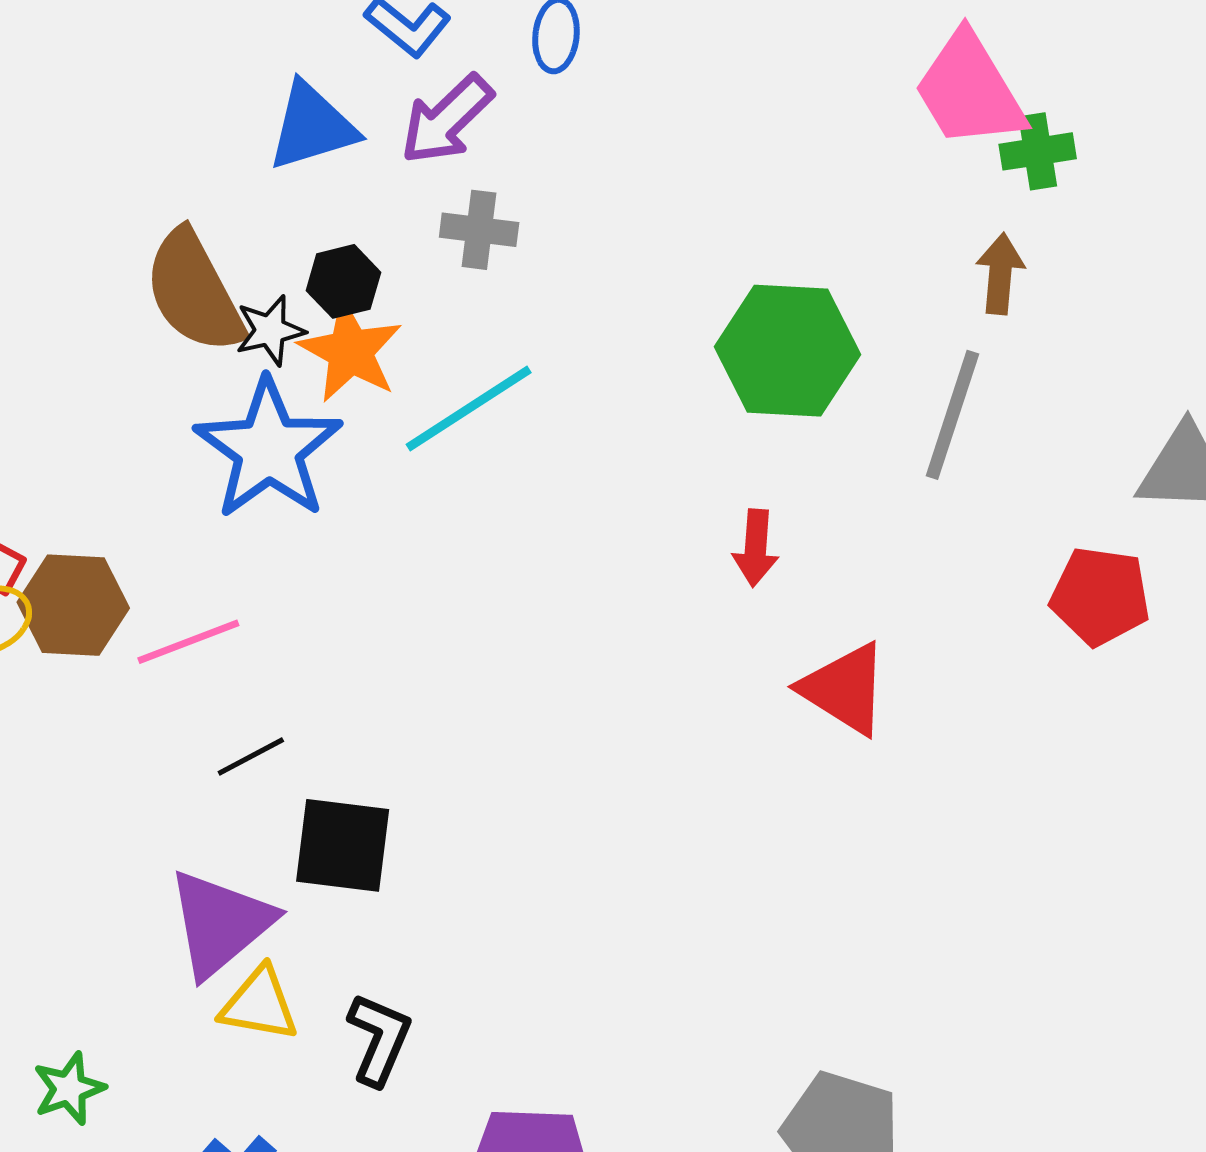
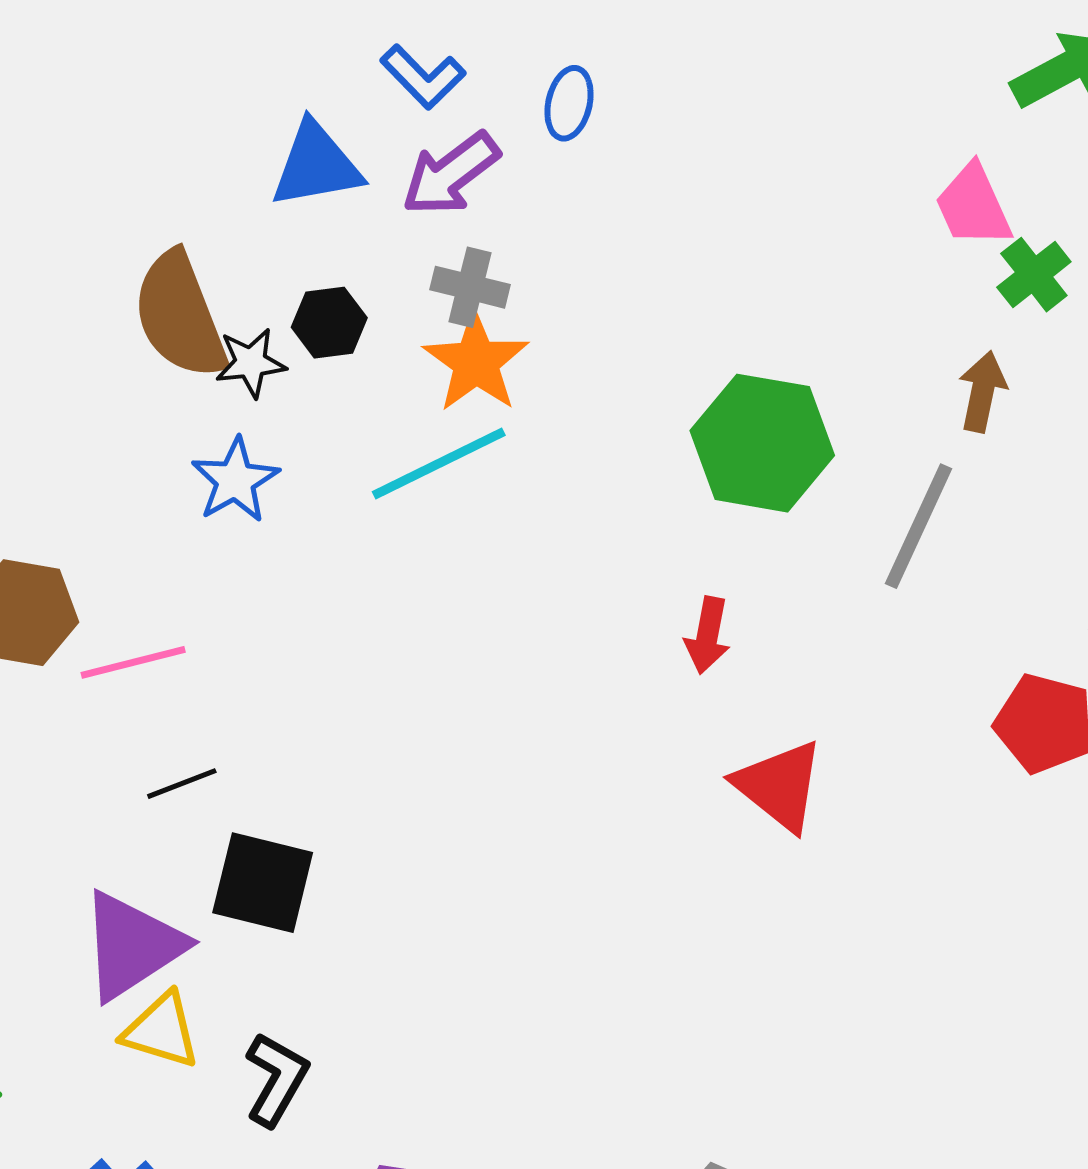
pink trapezoid: (969, 90) -> (973, 206), size x0.7
green cross: (1038, 151) -> (1034, 275), turned -36
orange star: (350, 351) -> (476, 362), moved
blue star: (268, 449) -> (235, 480), size x0.6

